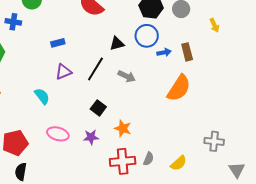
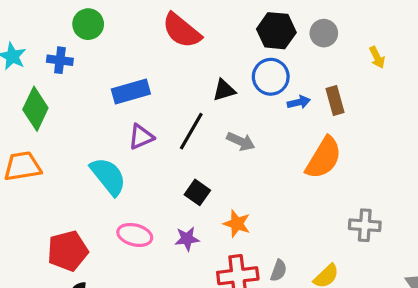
blue rectangle: (58, 43) -> (131, 91), size x1.6
cyan semicircle: (42, 96) -> (108, 176), size x1.5
gray cross: (214, 141) -> (365, 225), moved

